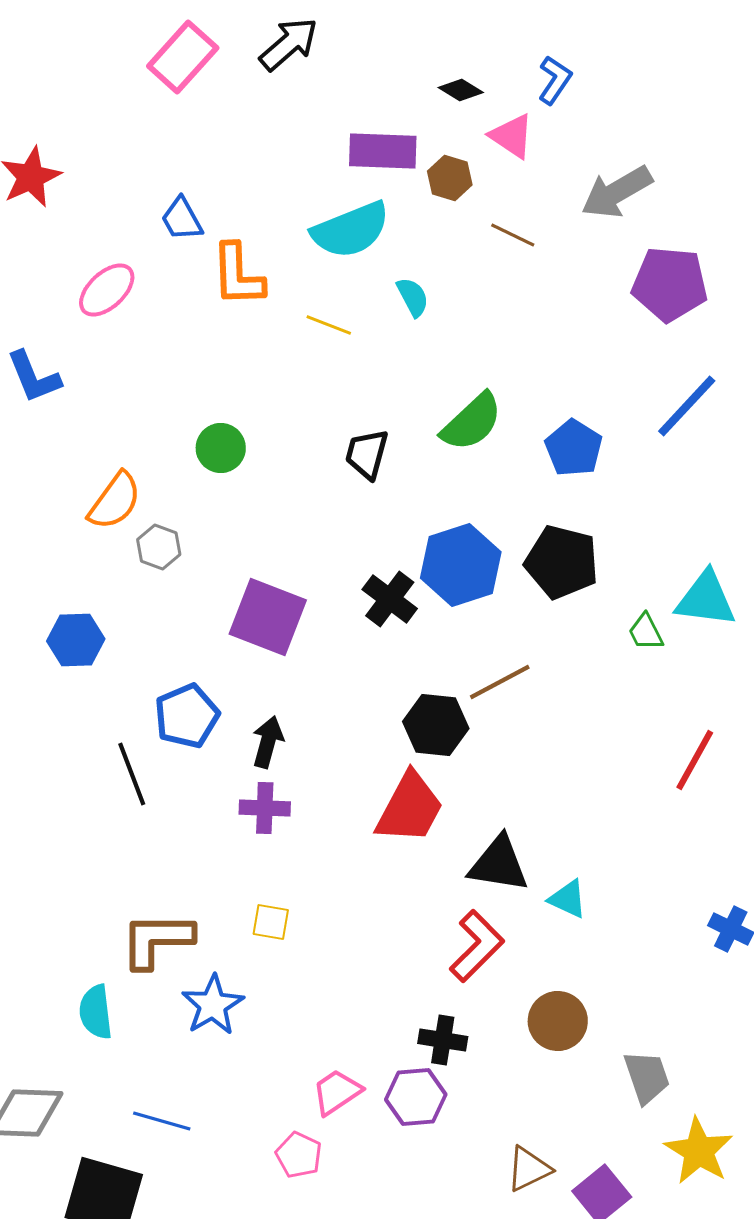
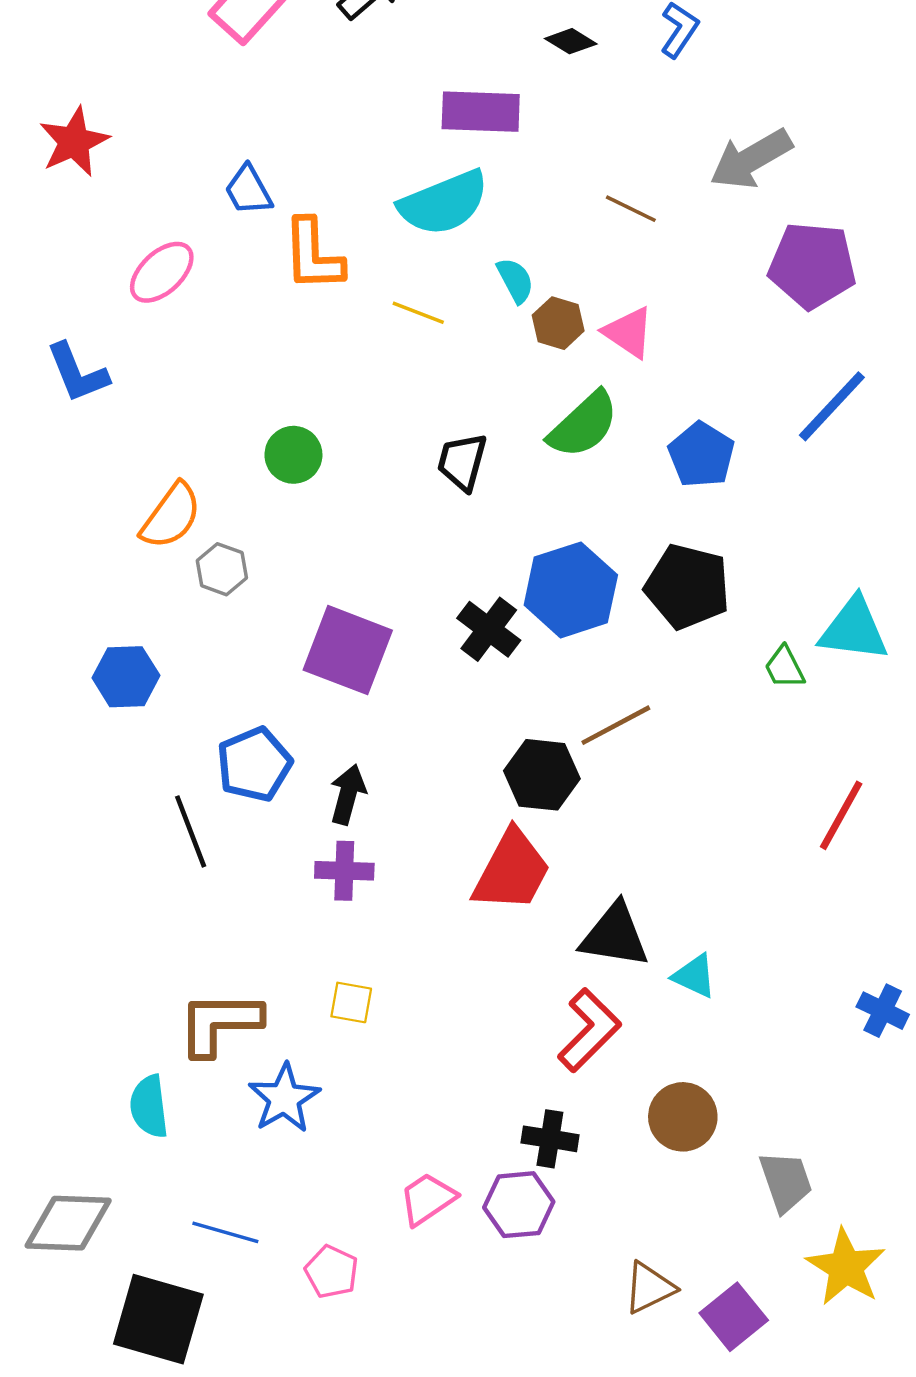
pink triangle: (512, 136) -> (629, 332), moved
brown hexagon: (450, 178) -> (558, 323), moved
pink pentagon: (299, 1155) -> (332, 1272), moved

